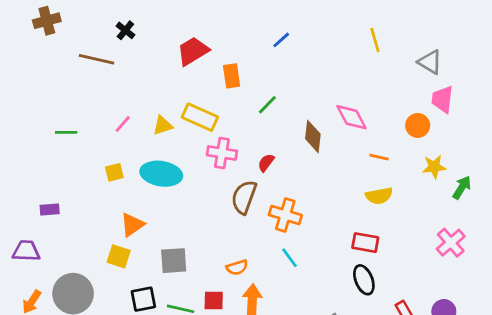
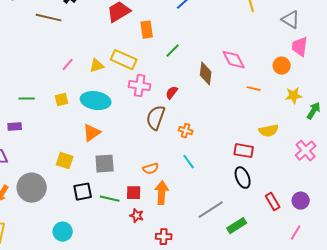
green line: (66, 132) -> (27, 99), moved
yellow semicircle: (379, 196) -> (269, 131), moved
orange cross: (285, 215) -> (186, 131), size x0.6
orange triangle: (132, 225) -> (92, 133), moved

